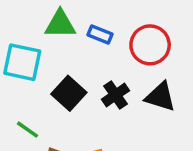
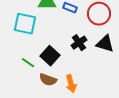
black square: (69, 93) -> (50, 56), moved

